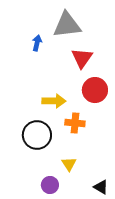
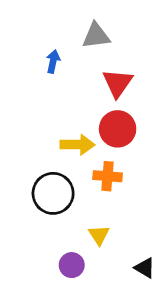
gray triangle: (67, 25) -> (96, 36), size x0.7
red circle: (95, 90) -> (118, 129), moved

